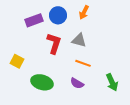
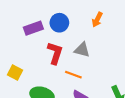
orange arrow: (84, 12) -> (97, 19), moved
orange line: (83, 63) -> (73, 75), moved

